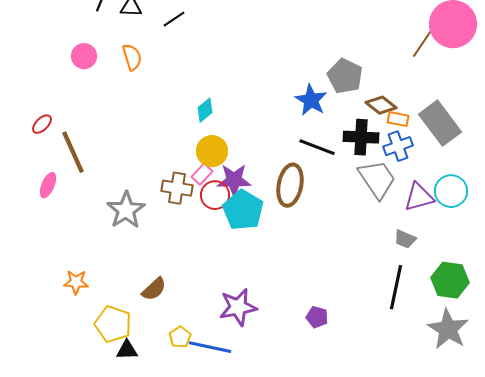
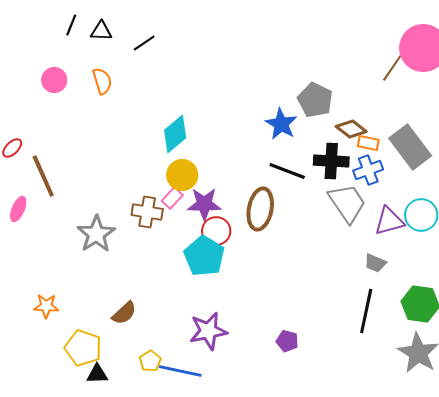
cyan diamond: (205, 110) -> (175, 134), size x1.5
red circle: (215, 195) -> (216, 231), moved
cyan pentagon: (243, 210) -> (204, 256), moved

